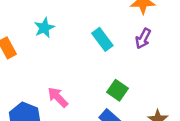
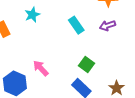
purple arrow: (143, 39) -> (107, 26), turned 42

